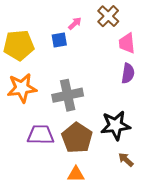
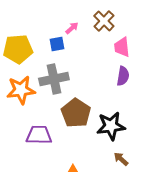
gray cross: (68, 95) -> (54, 79), moved
brown pentagon: (77, 138) -> (76, 113), moved

